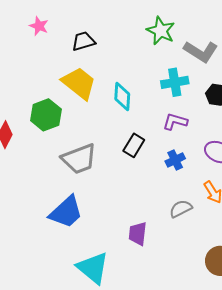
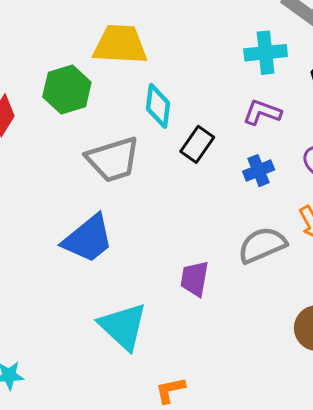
yellow trapezoid: (79, 83) -> (120, 45), turned -39
cyan diamond: (122, 96) -> (158, 106), moved
gray semicircle: (181, 209) -> (262, 245), size x1.4

